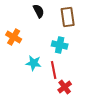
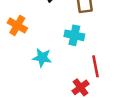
red line: (54, 70) -> (95, 66), moved

